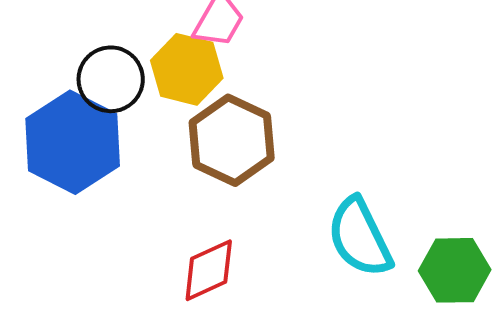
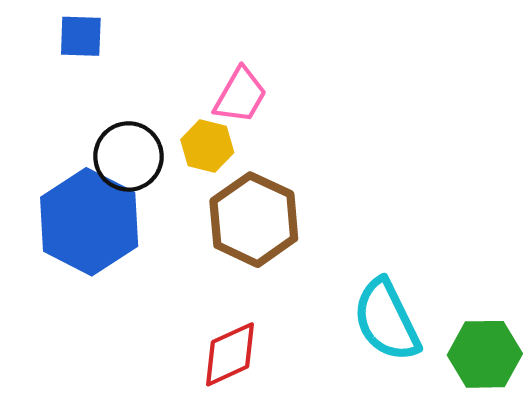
yellow hexagon: (187, 69) -> (207, 146), size x0.7

